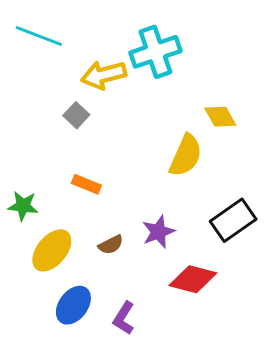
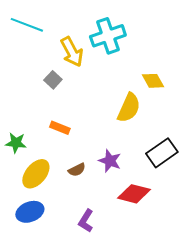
yellow arrow: (104, 75) -> (72, 52), turned -104
purple star: (158, 232) -> (110, 161), turned -30
blue ellipse: (73, 305) -> (30, 212), moved, turned 32

